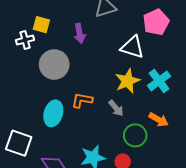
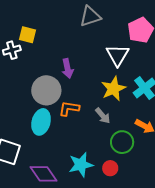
purple arrow: (80, 33) -> (68, 68), moved
white triangle: (132, 47) -> (118, 55), turned 45
gray circle: (54, 64) -> (46, 90), moved

